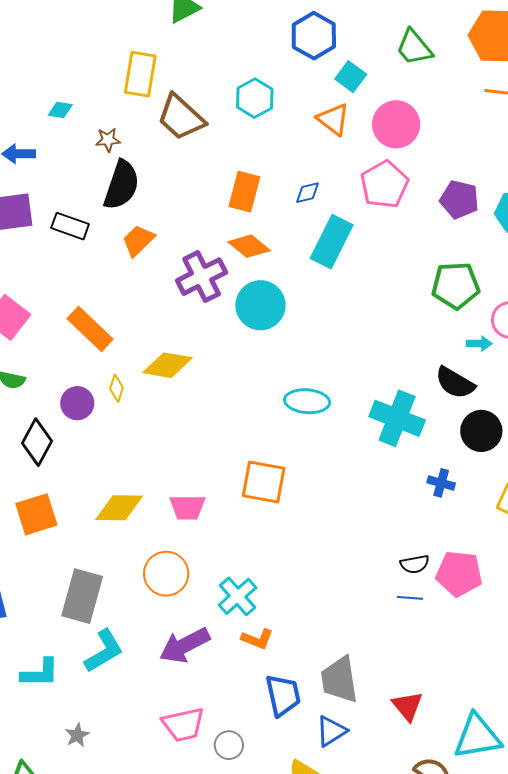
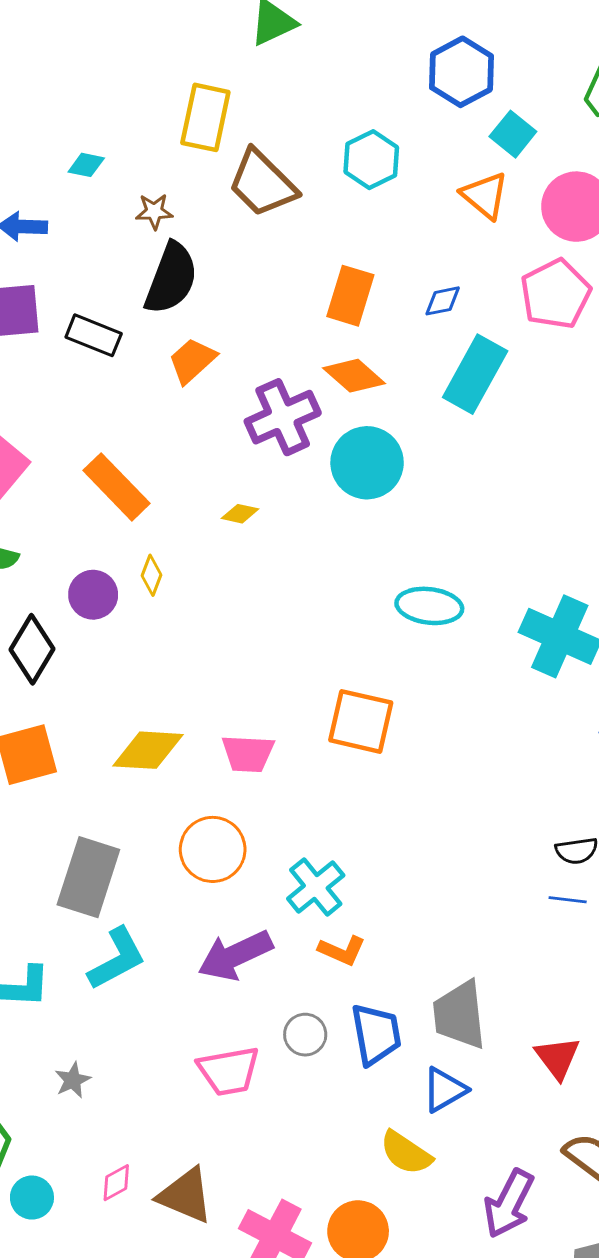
yellow diamond: (167, 365) -> (240, 514), moved, size x0.5
gray circle: (229, 745) -> (305, 1035), moved

